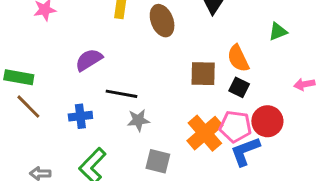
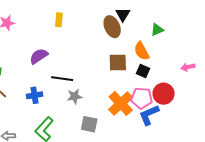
brown ellipse: (162, 21) -> (112, 27), moved
green triangle: (278, 32) -> (157, 30), moved

